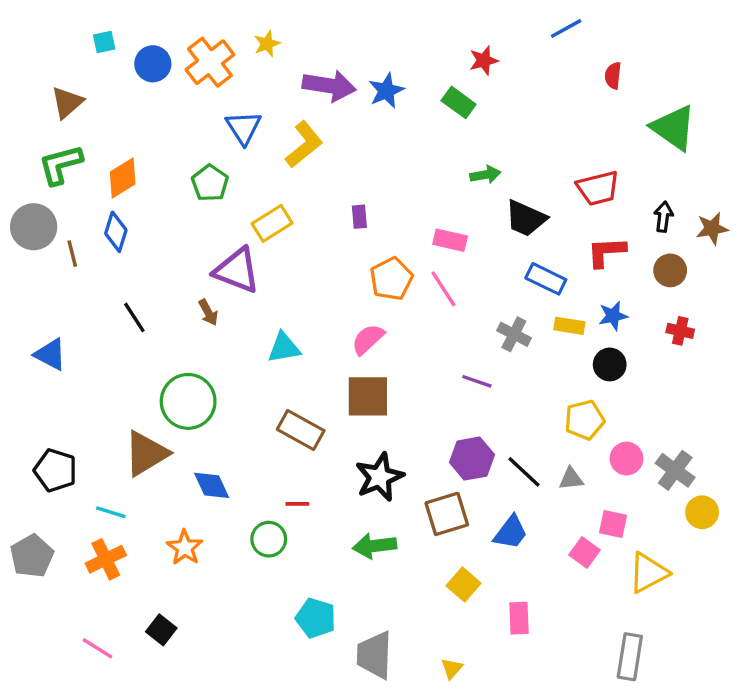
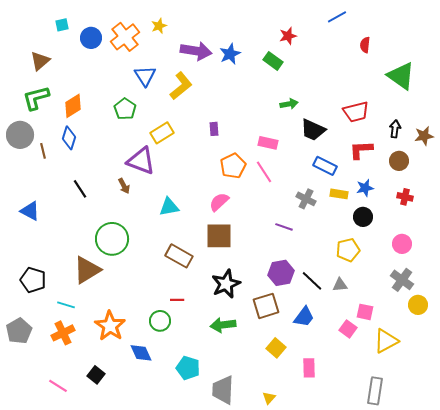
pink circle: (626, 459) -> (402, 244), moved
blue diamond: (212, 485) -> (141, 353), moved
orange star: (185, 548) -> (110, 326), size x1.4

